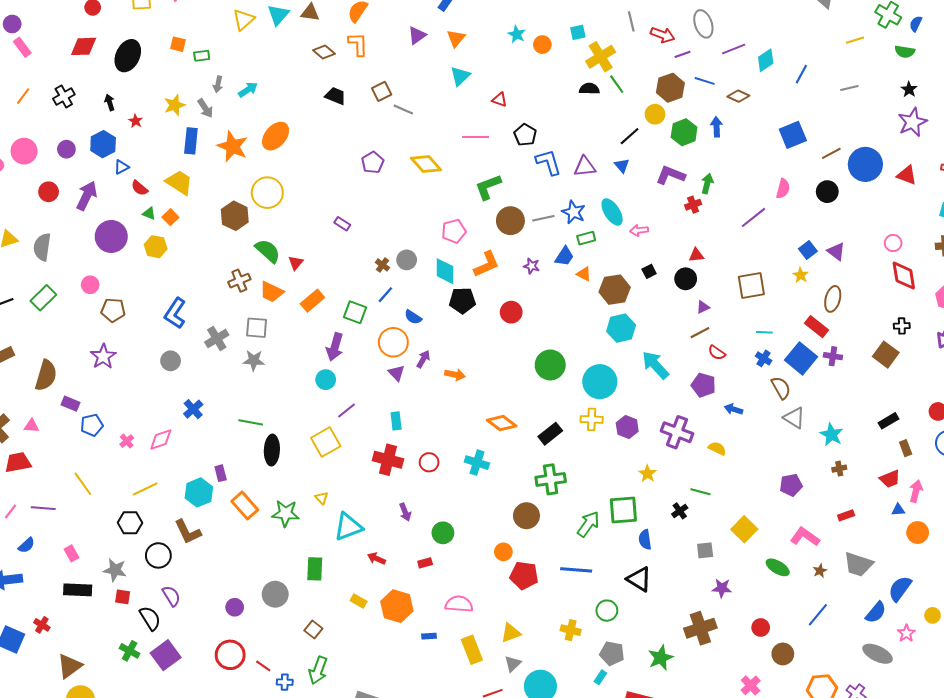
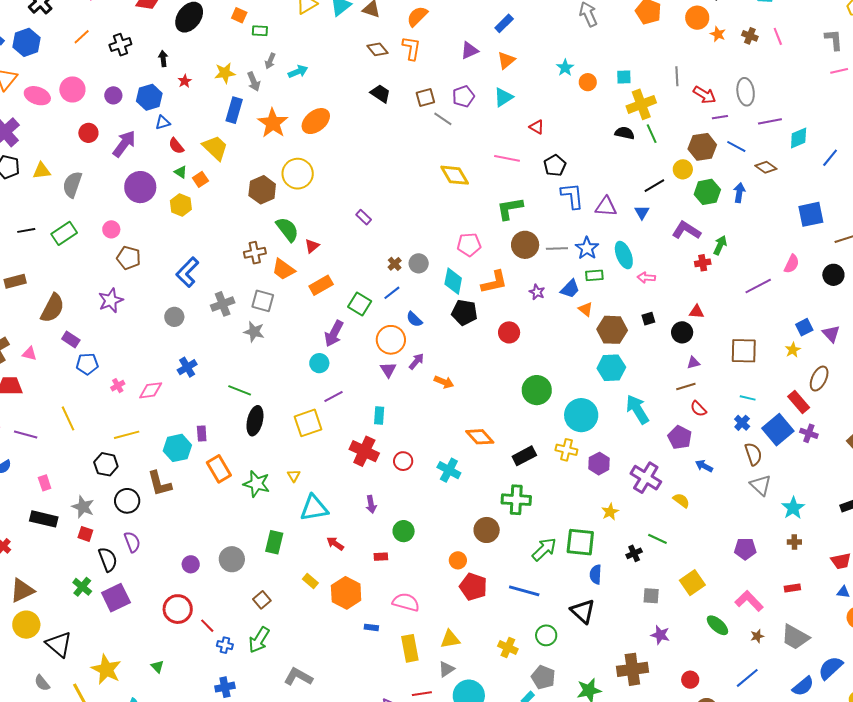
purple pentagon: (373, 163) -> (463, 96), moved

